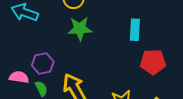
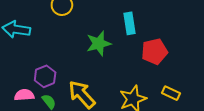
green star: (80, 29) -> (99, 44), moved

